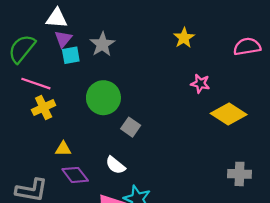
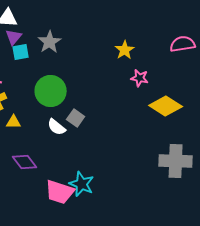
yellow star: (184, 38) -> (125, 50), moved
yellow triangle: (63, 149) -> (14, 122), moved
white semicircle: (115, 165) -> (57, 127), moved
gray cross: (239, 174) -> (176, 161), size x1.5

